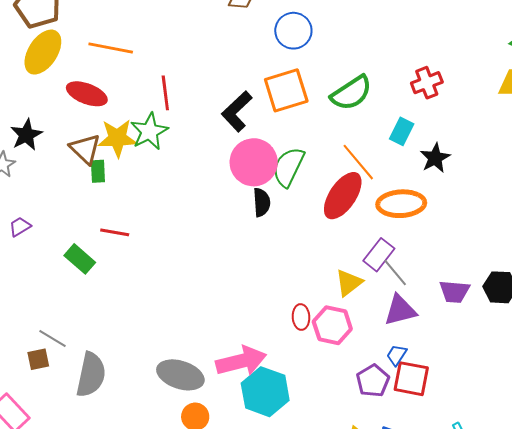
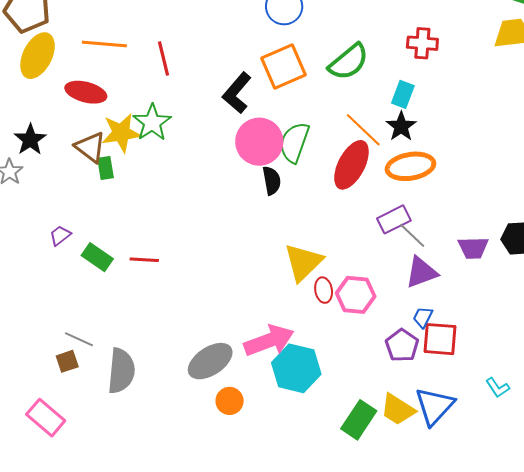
red cross: (427, 83) -> (422, 43), turned 32
red line: (165, 93) -> (164, 58), moved
black star: (435, 158) -> (401, 126), moved
purple trapezoid: (20, 227) -> (60, 235), moved
red line: (115, 232) -> (144, 260), moved
purple rectangle: (379, 255) -> (394, 219), turned 32
yellow triangle: (349, 283) -> (303, 262), moved, size x1.4
gray ellipse: (180, 375) -> (210, 361), turned -45

